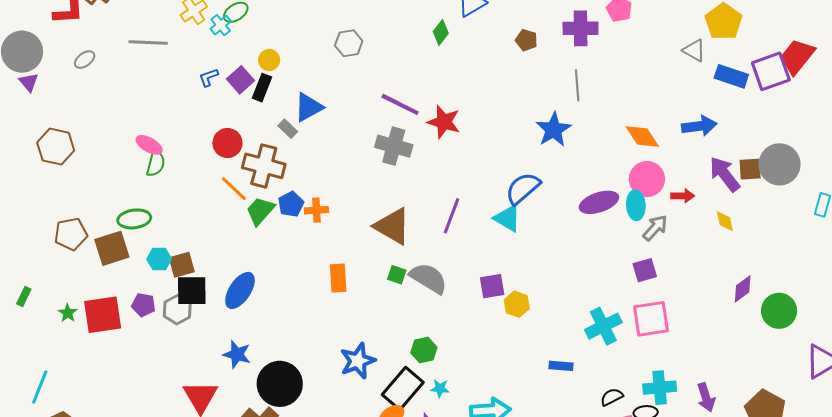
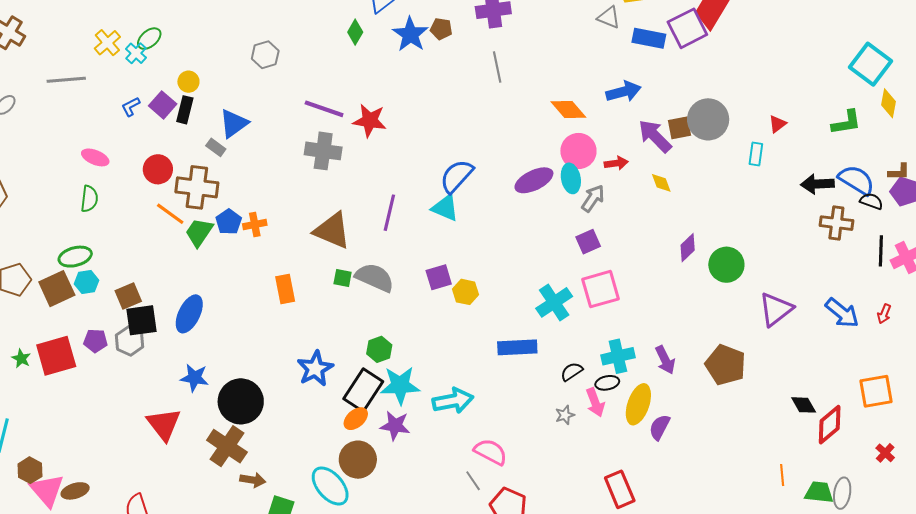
blue star: (554, 130) -> (410, 34), moved
pink ellipse: (149, 145) -> (95, 157), moved
cyan hexagon: (159, 259) -> (86, 282), moved
blue rectangle: (561, 366) -> (517, 347), size x1.6
cyan star: (440, 388) -> (400, 385), size x2.0

